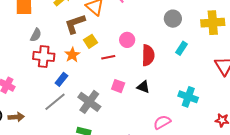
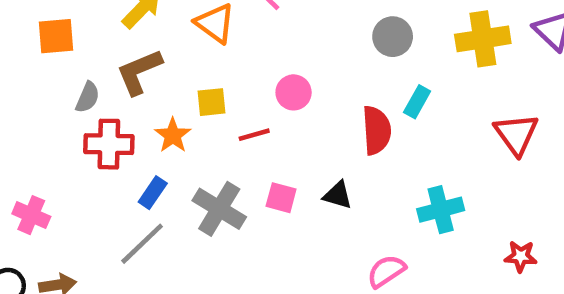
brown L-shape: (75, 24) -> (139, 72), moved
yellow square: (90, 41) -> (211, 102), turned 32
red semicircle: (148, 55) -> (377, 130), moved
cyan cross: (188, 97) -> (441, 210), turned -30
gray cross: (89, 102) -> (219, 209), moved

